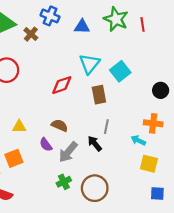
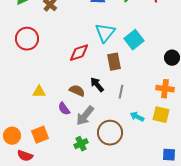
cyan arrow: (138, 140) -> (137, 117), moved
black arrow: (95, 144) -> (97, 85), moved
orange square: (14, 158) -> (40, 135), moved
yellow square: (149, 164) -> (161, 115), moved
brown circle: (95, 188) -> (110, 133), moved

